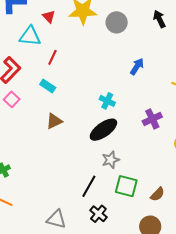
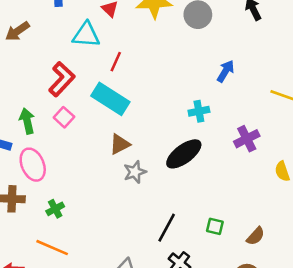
cyan rectangle: (48, 86) -> (110, 99), size x1.8
cyan cross: (107, 101) -> (199, 111), moved, turned -35
gray star: (111, 160) -> (135, 172), moved
green square: (126, 186) -> (215, 226), size x0.6

